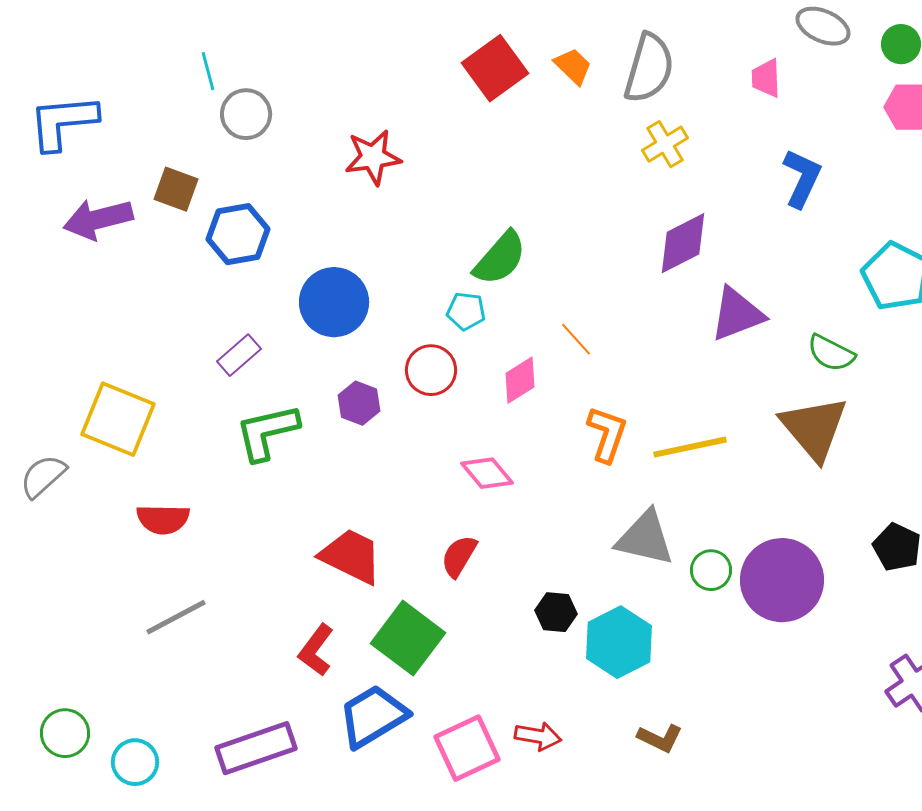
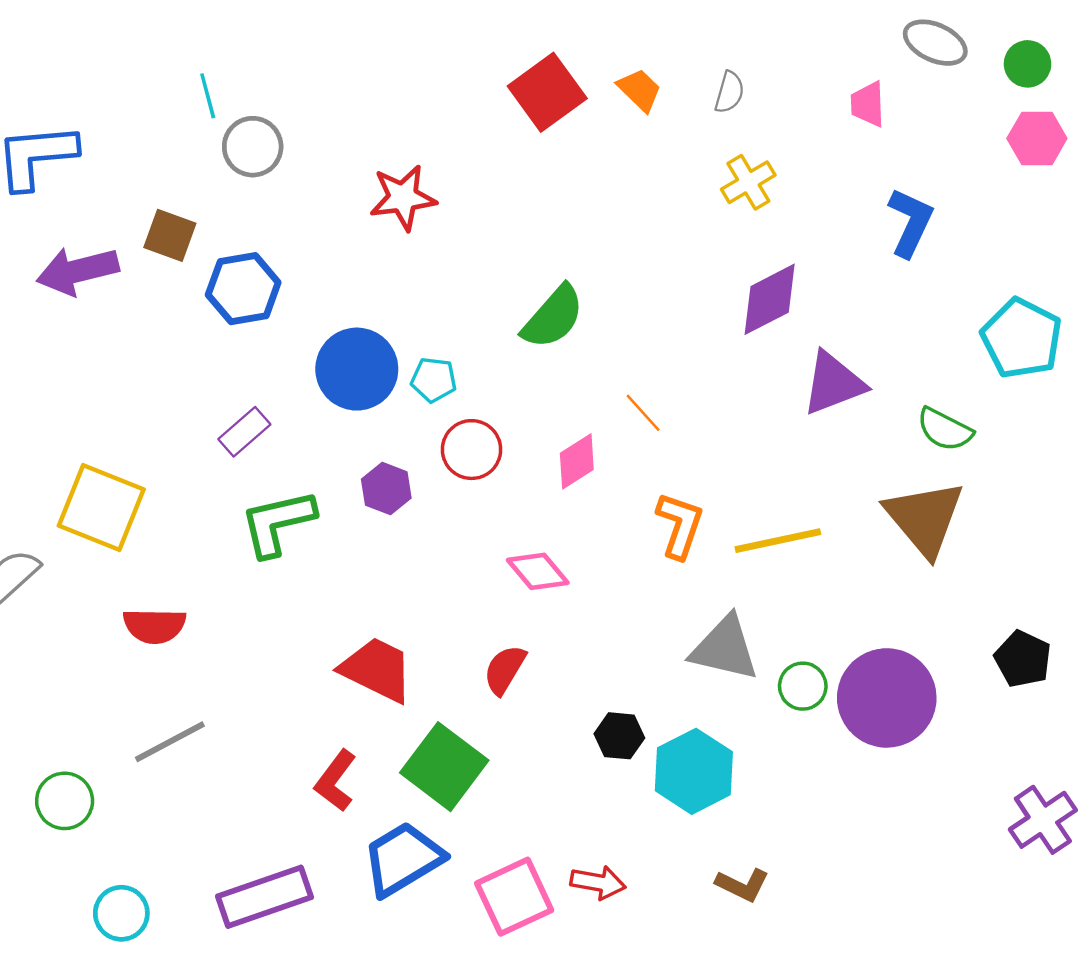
gray semicircle: (649, 68) -> (729, 92), size x0.5
cyan pentagon: (466, 311) -> (434, 380), moved
green circle: (65, 733) -> (65, 801), moved

